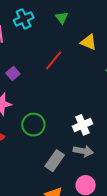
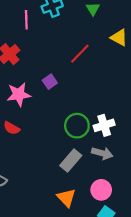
purple square: (13, 73) -> (50, 82), moved
green circle: (33, 125) -> (77, 126), moved

